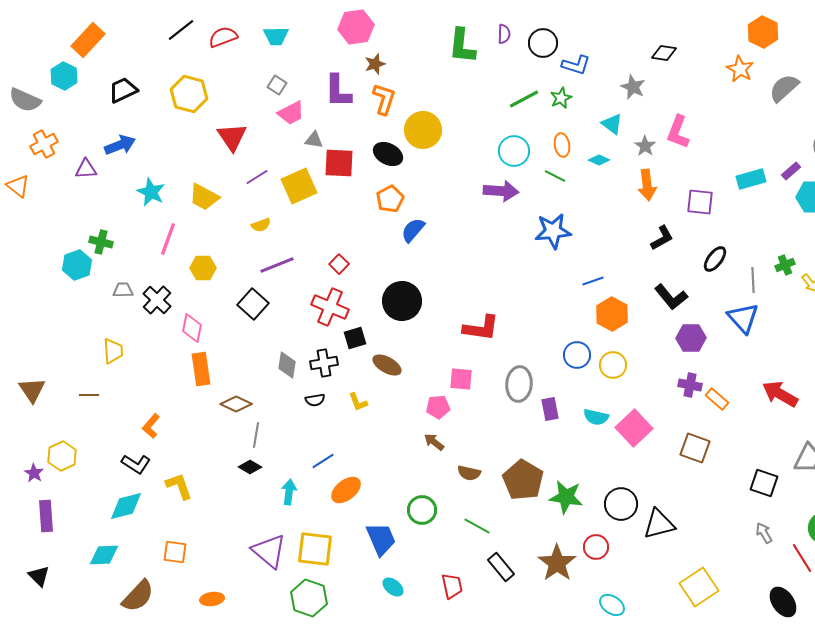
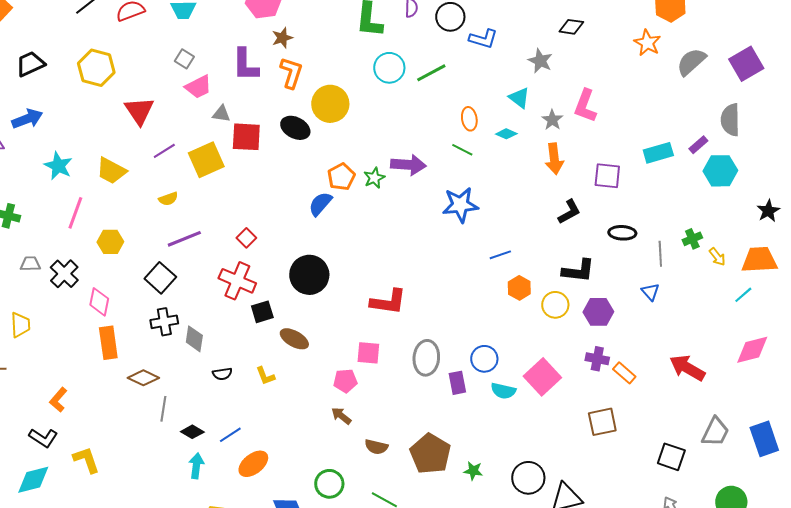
green star: (561, 98) -> (374, 178), moved
cyan circle: (514, 151) -> (389, 68), moved
orange pentagon: (390, 199) -> (341, 177), moved
black ellipse: (715, 259) -> (622, 233), turned 56
black L-shape: (671, 297) -> (578, 271), turned -44
orange hexagon: (612, 314) -> (519, 288), size x0.7
blue triangle: (743, 318) -> (650, 292), size x0.6
blue circle: (577, 355) -> (484, 359), moved
black cross: (324, 363) -> (164, 322), moved
yellow circle: (613, 365) -> (555, 305), moved
pink square: (634, 428) -> (542, 377), moved
brown square: (695, 448) -> (602, 422), turned -32
black diamond: (250, 467) -> (192, 432), moved
green star: (566, 497) -> (473, 471), size x0.6

